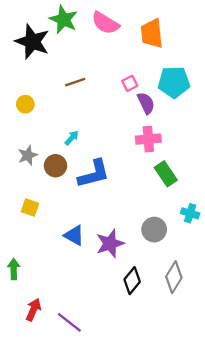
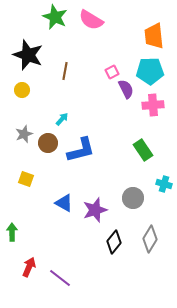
orange trapezoid: (152, 33) -> (154, 36), moved
black star: (32, 42) -> (28, 55), moved
brown line: (75, 82) -> (65, 71), turned -60
pink cross: (148, 139) -> (153, 105), moved

